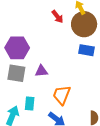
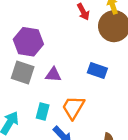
blue rectangle: (86, 50) -> (97, 70), moved
cyan rectangle: (30, 103) -> (43, 112), moved

